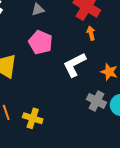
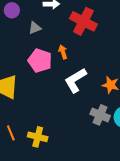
orange arrow: (91, 33) -> (63, 52), moved

